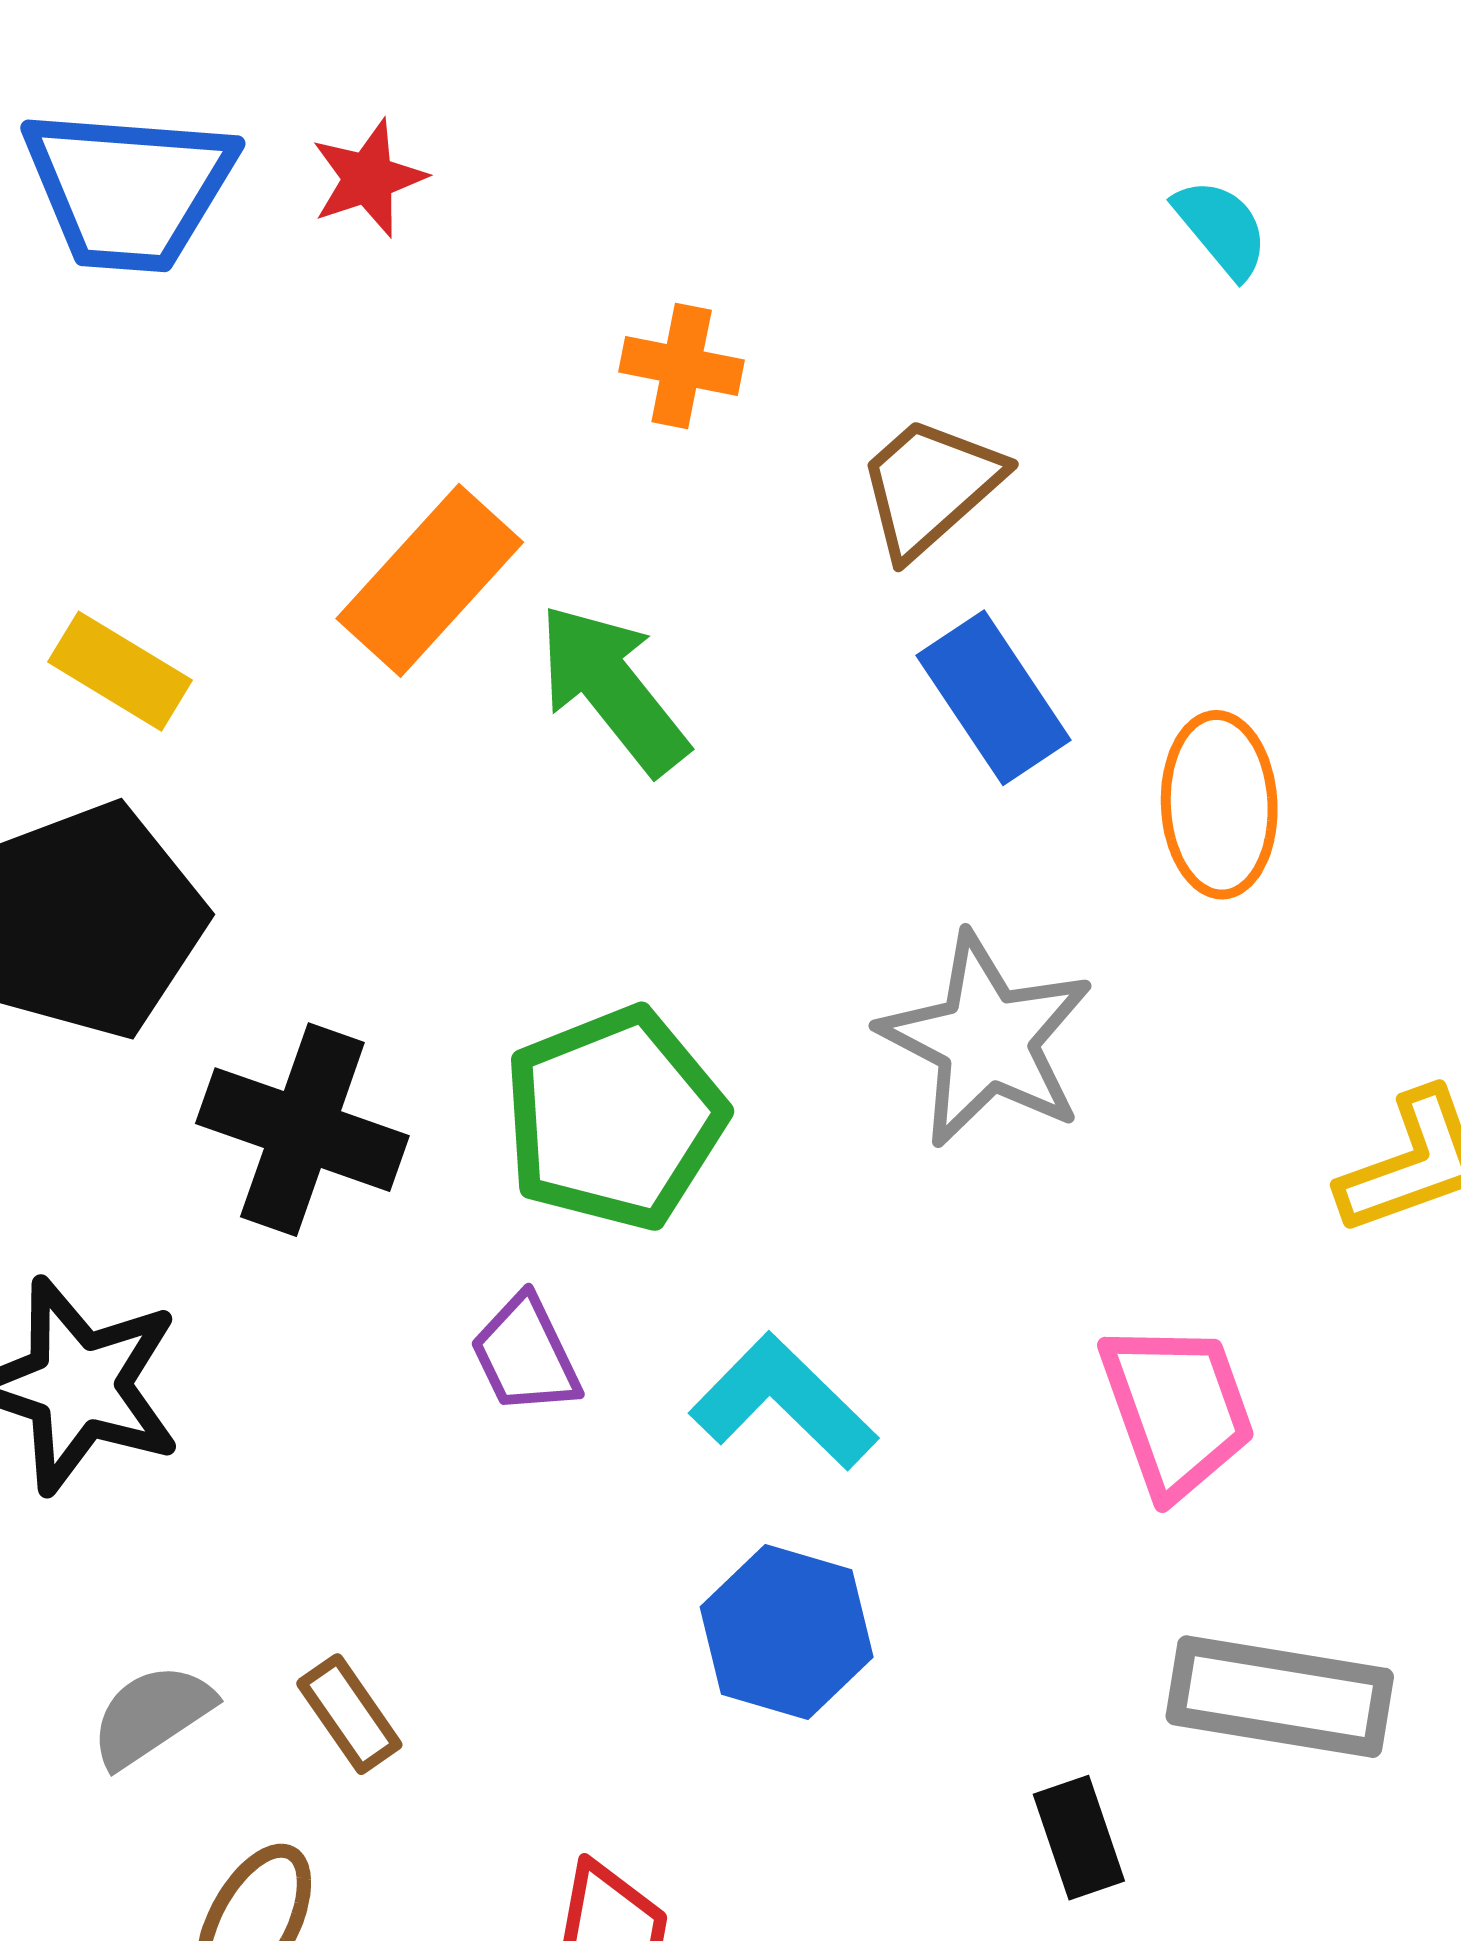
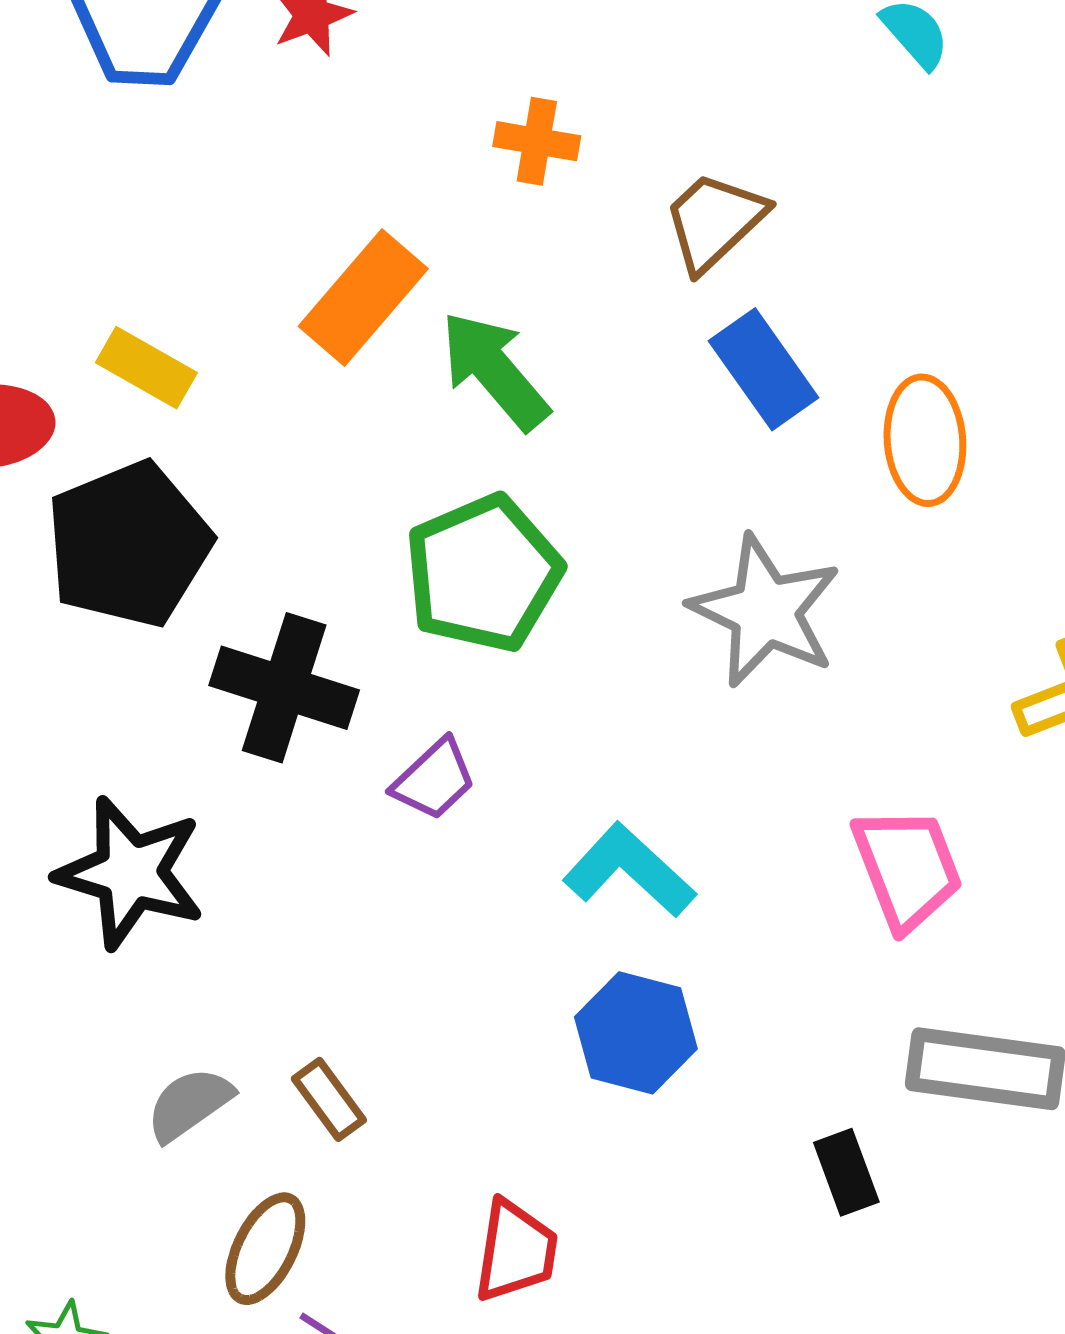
green pentagon: (614, 1118) -> (483, 574), moved
purple trapezoid: (526, 1355) -> (434, 779), moved, turned -106

